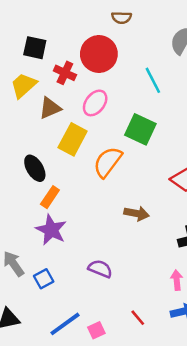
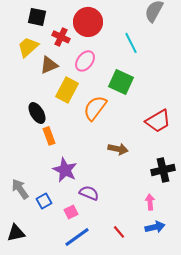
orange rectangle: (50, 197) -> (49, 136), turned -54
purple star: (51, 230) -> (65, 170), moved
blue line: (65, 324) -> (77, 237), moved
pink square: (96, 330) -> (71, 212), moved

